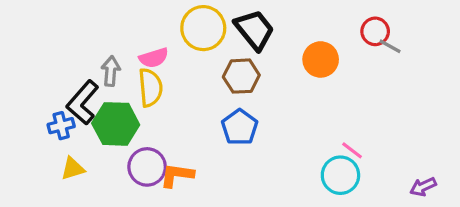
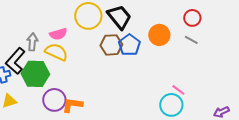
gray line: (390, 46) -> (191, 40), moved
yellow semicircle: (150, 88) -> (56, 52), turned -60
blue pentagon: (240, 127) -> (129, 45), moved

